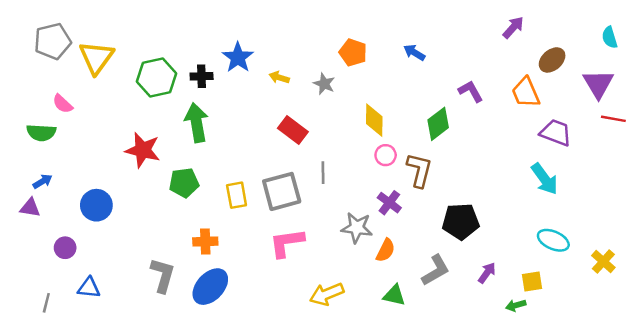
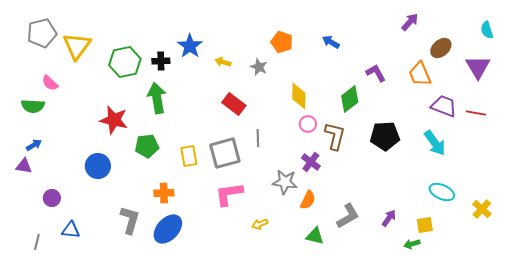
red line: (613, 119) -> (476, 113), moved
blue circle: (96, 205) -> (98, 166), moved
black pentagon: (461, 221) -> (385, 136), moved
yellow arrow: (327, 294) -> (260, 224), moved, size x0.6

